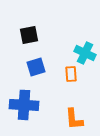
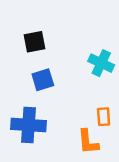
orange rectangle: (71, 74) -> (104, 117), moved

